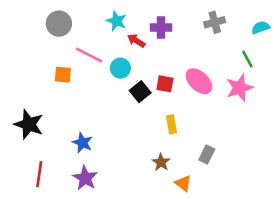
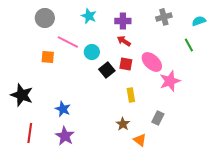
red arrow: (136, 41) -> (124, 41), moved
pink star: (240, 88) -> (170, 81), moved

